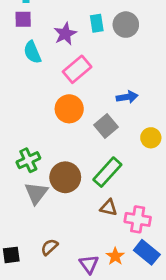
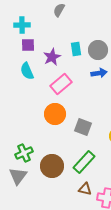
purple square: (23, 19) -> (28, 45), moved
blue arrow: (127, 97) -> (99, 73), moved
gray square: (106, 126) -> (83, 127), turned -30
gray triangle: (36, 193) -> (18, 176), moved

